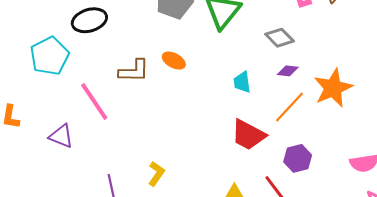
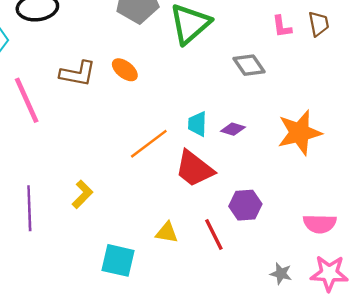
purple diamond: (288, 71) -> (233, 129), moved
cyan trapezoid: (242, 82) -> (197, 124), moved
orange line: (289, 107) -> (149, 144), moved

